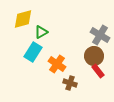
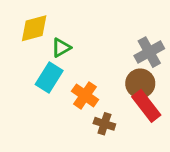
gray cross: (100, 35) -> (149, 52), turned 30
red rectangle: (98, 71) -> (146, 106), size x1.5

